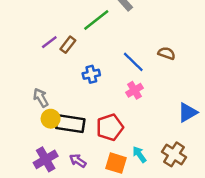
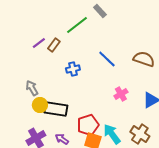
brown semicircle: (167, 53) -> (144, 59), moved, size x1.5
pink cross: (134, 90) -> (121, 94), moved
red pentagon: (110, 127) -> (88, 125), moved
cyan arrow: (139, 154) -> (112, 134), size x1.5

